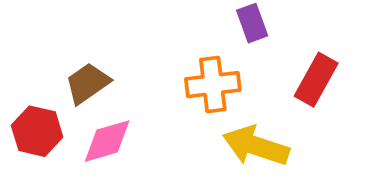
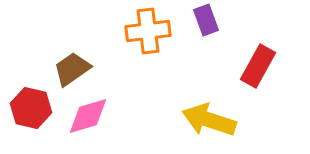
orange cross: (213, 85) -> (148, 31), moved

